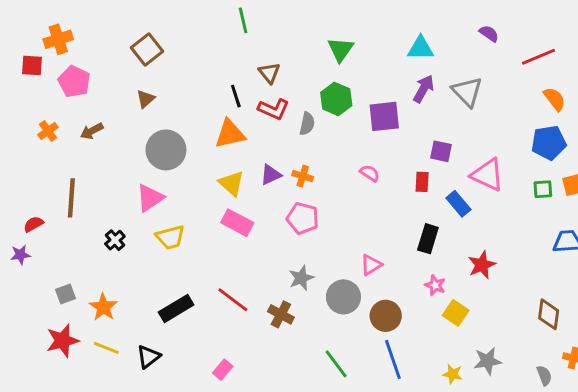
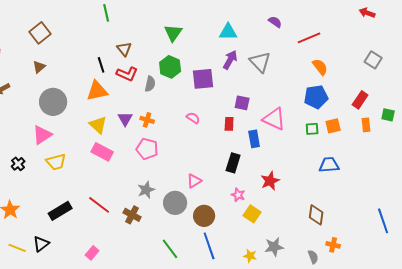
purple triangle: (271, 175) -> (125, 119), turned -35
blue rectangle: (458, 204) -> (254, 139), turned 30
yellow line: (106, 348) -> (17, 248), moved

